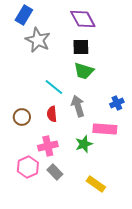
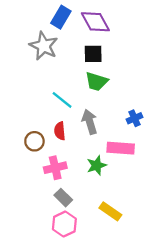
blue rectangle: (24, 15) -> (61, 17), moved
brown circle: (22, 117) -> (34, 141), moved
pink hexagon: (28, 167) -> (64, 224), moved

